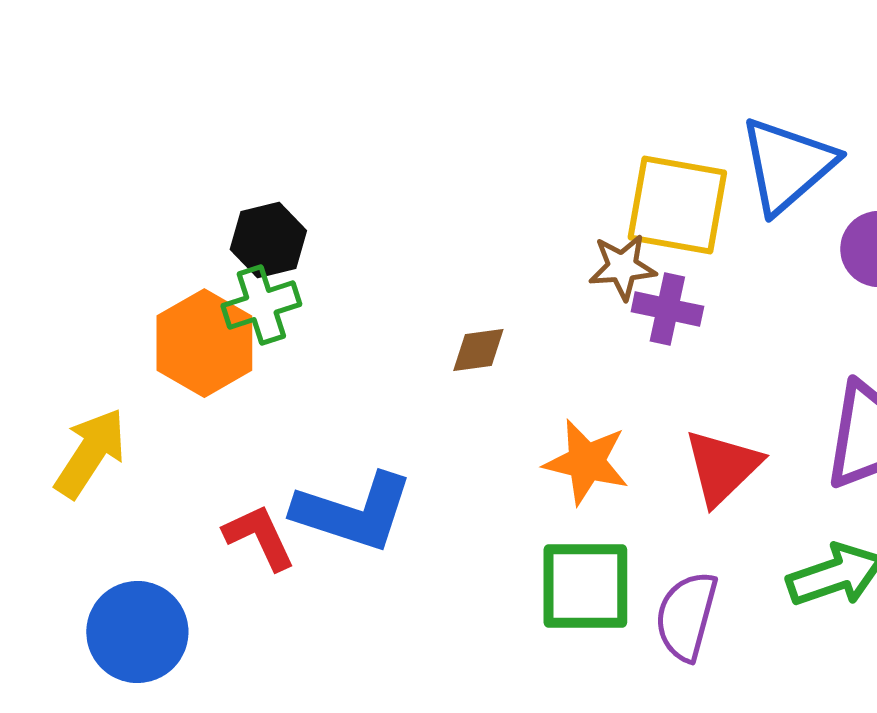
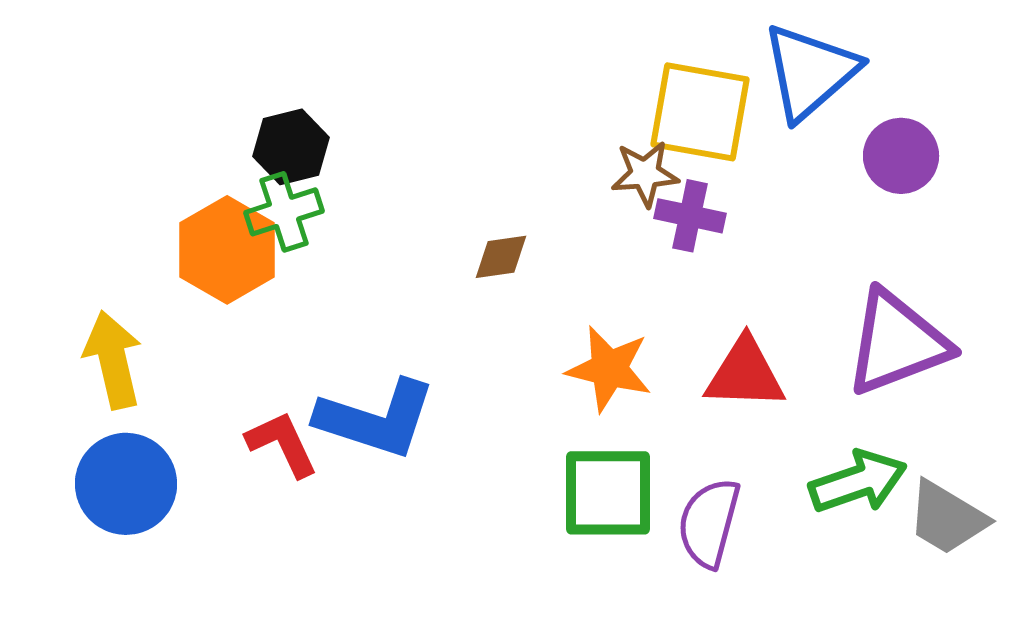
yellow arrow: (90, 453) -> (113, 360), turned -46
red triangle: (722, 467) -> (745, 374), turned 46
blue circle: (137, 632) -> (126, 484), moved

